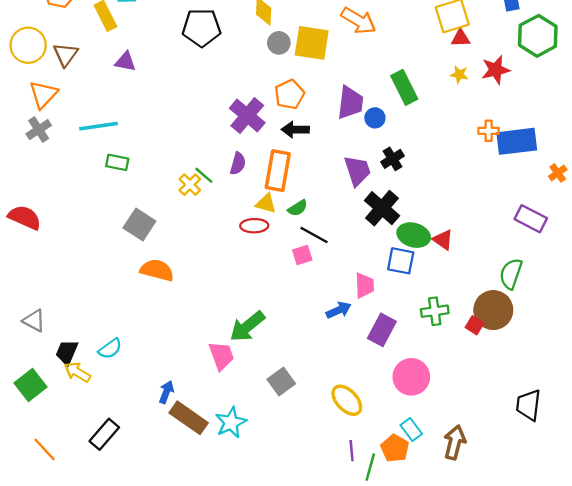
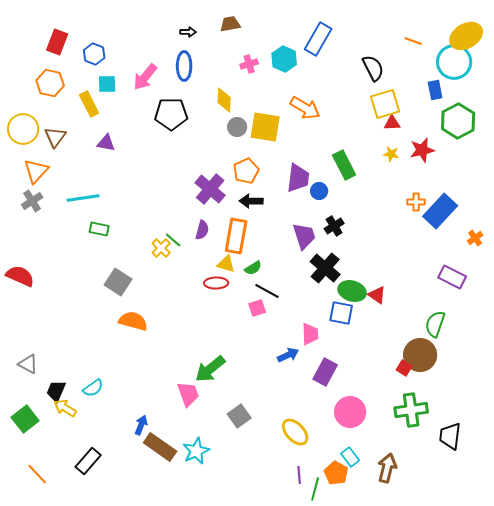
blue rectangle: (517, 141) -> (440, 211), turned -40
green cross: (435, 311) -> (411, 410), moved, size x1.4

